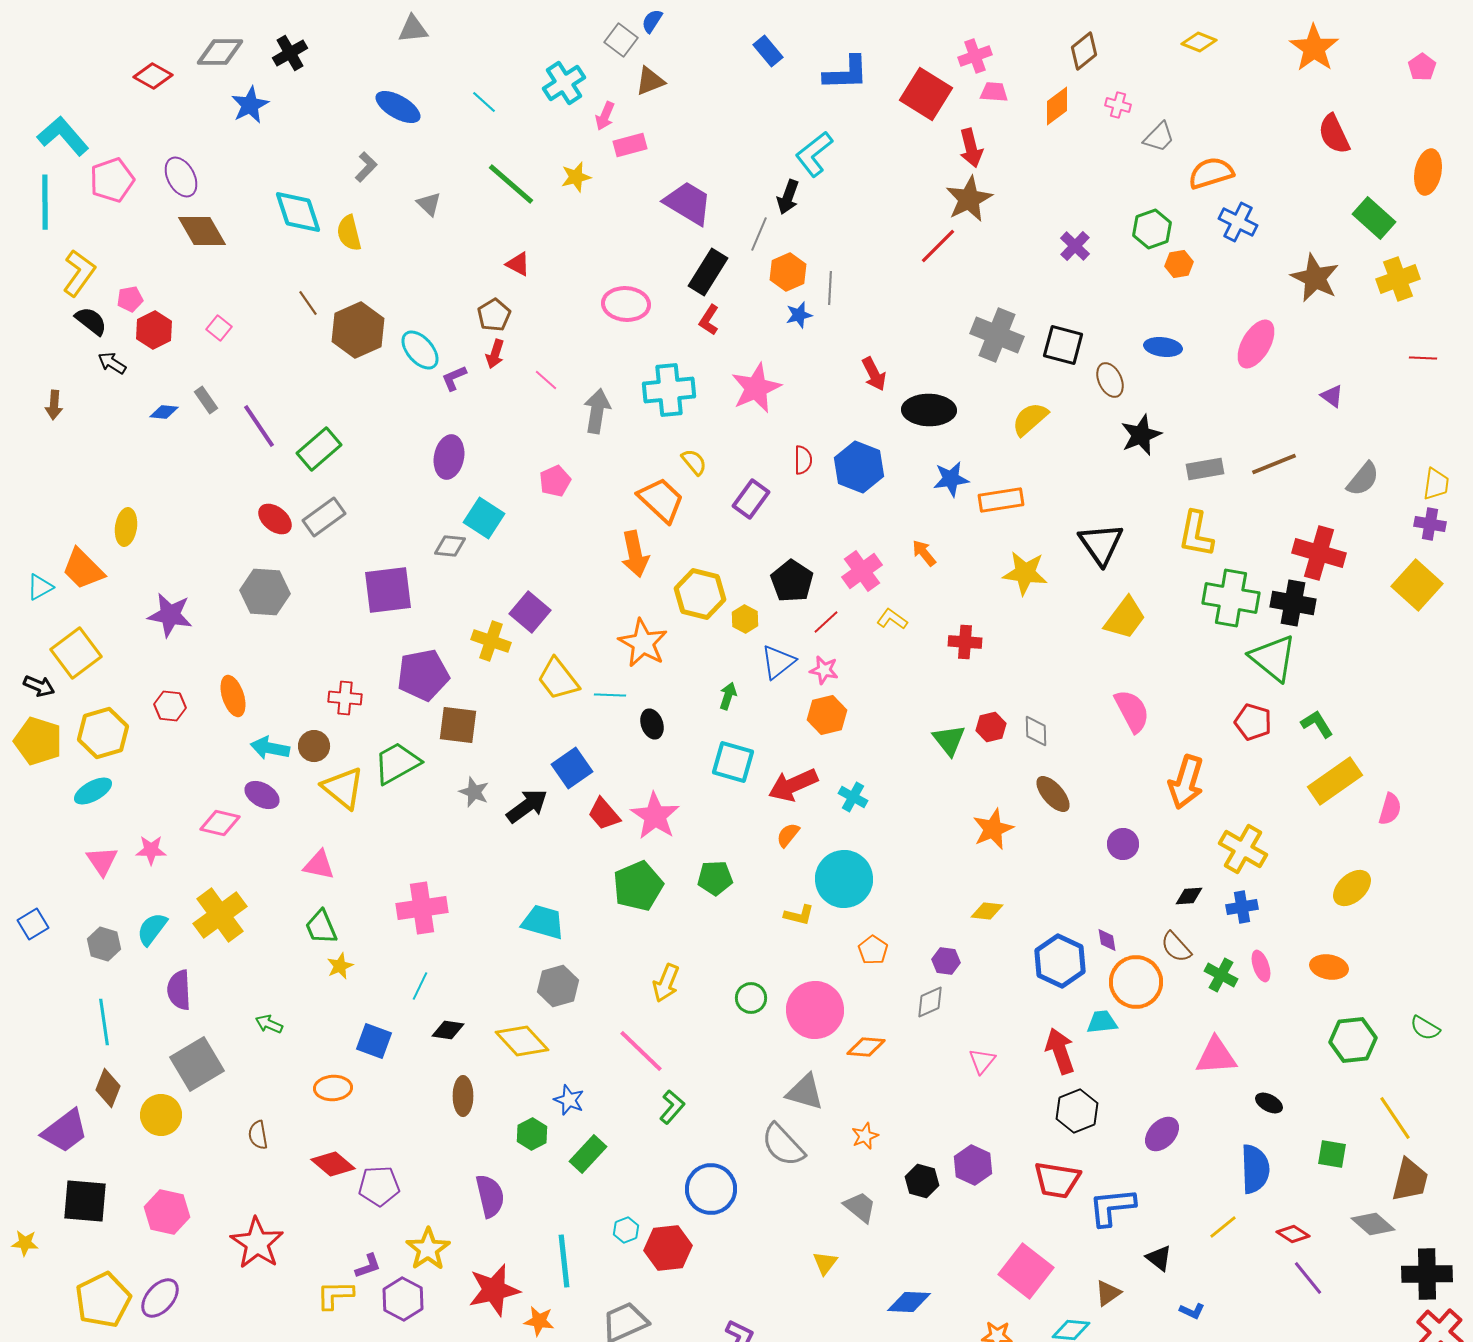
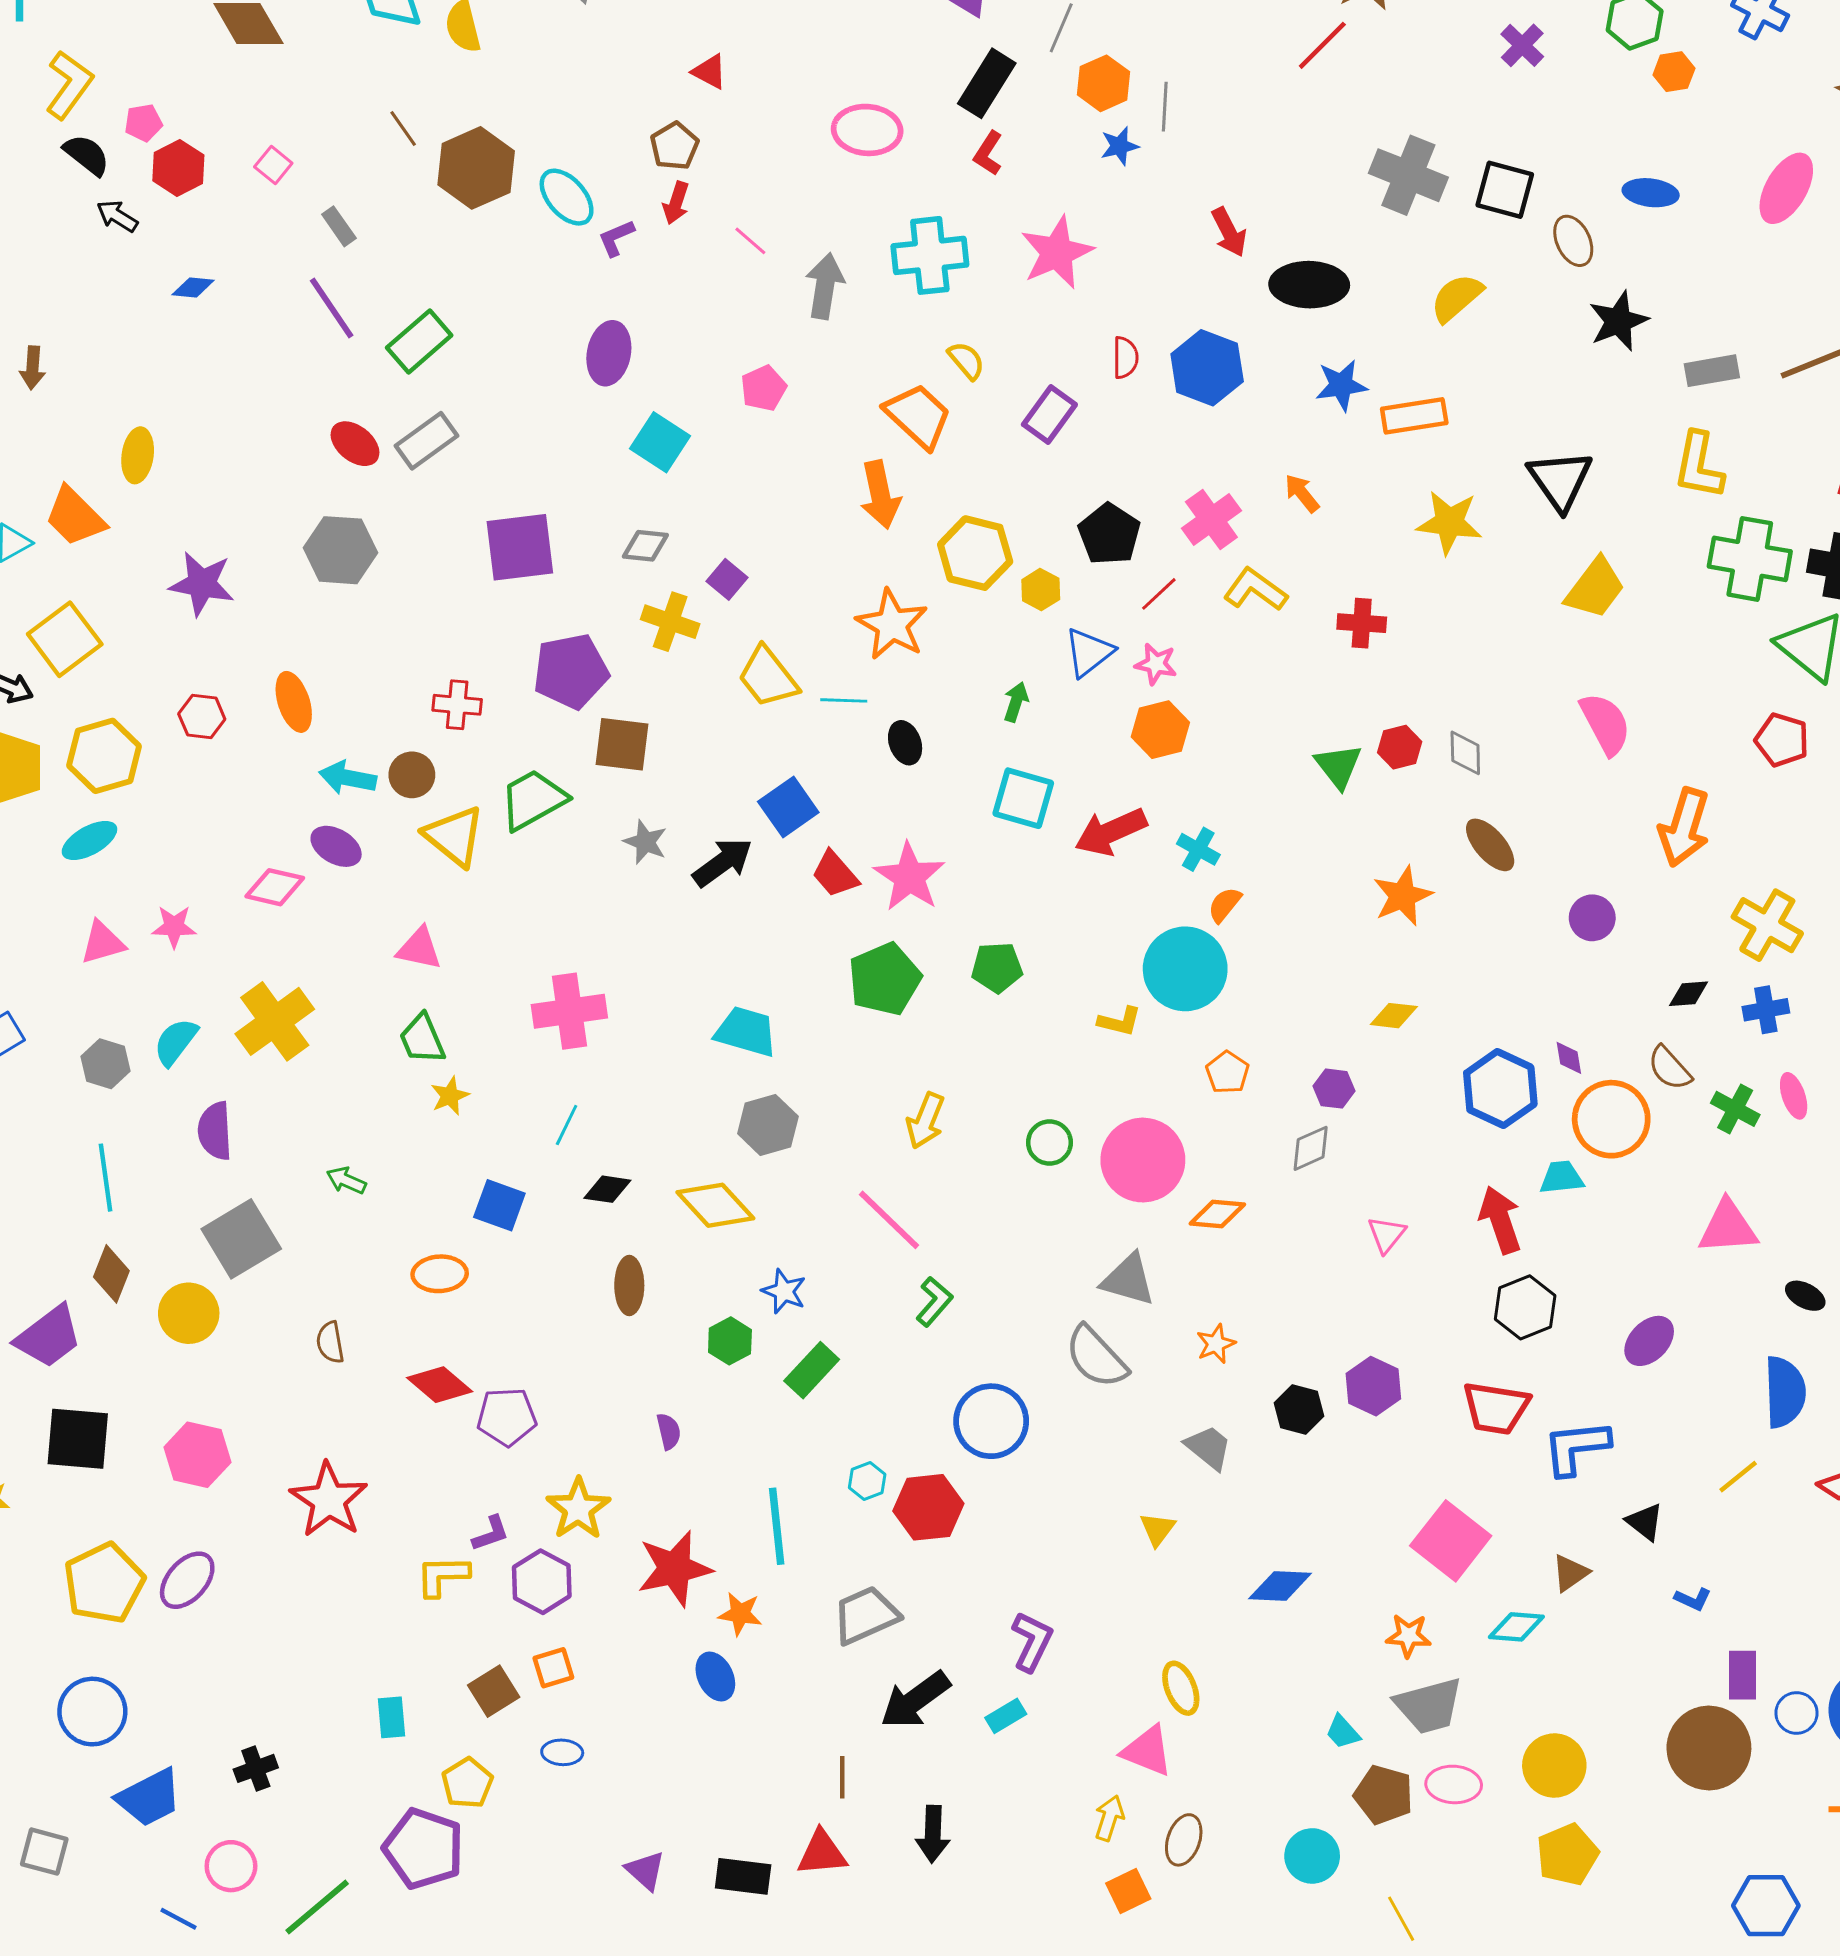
gray rectangle: (206, 400) -> (339, 226), moved
brown arrow: (54, 405) -> (33, 368), moved
gray diamond: (450, 546) -> (645, 546), moved
purple square: (530, 612) -> (727, 579), size x0.7
yellow L-shape: (892, 619) -> (1255, 590), size x1.4
orange semicircle: (788, 835) -> (1225, 905), moved
pink triangle: (102, 861) -> (103, 943), turned 48
purple semicircle: (490, 1196) -> (669, 1431), size x0.6

